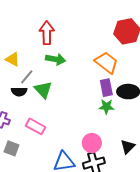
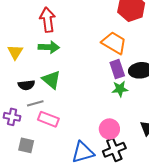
yellow triangle: (13, 59) -> (15, 52), turned 42
green arrow: (56, 59) -> (49, 47), moved
gray line: (27, 77) -> (35, 103), moved, turned 42

